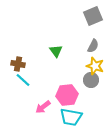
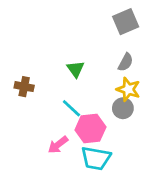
cyan line: (23, 80) -> (71, 108), moved

